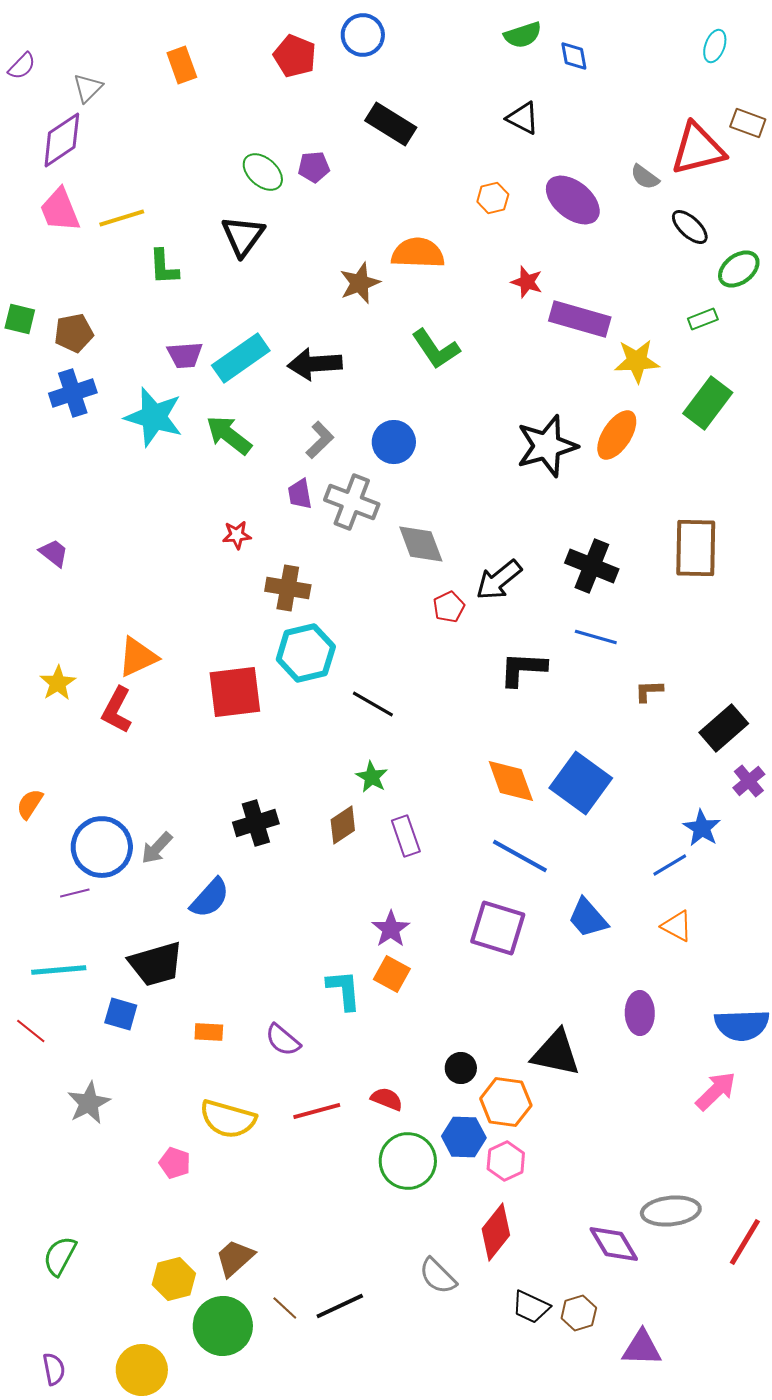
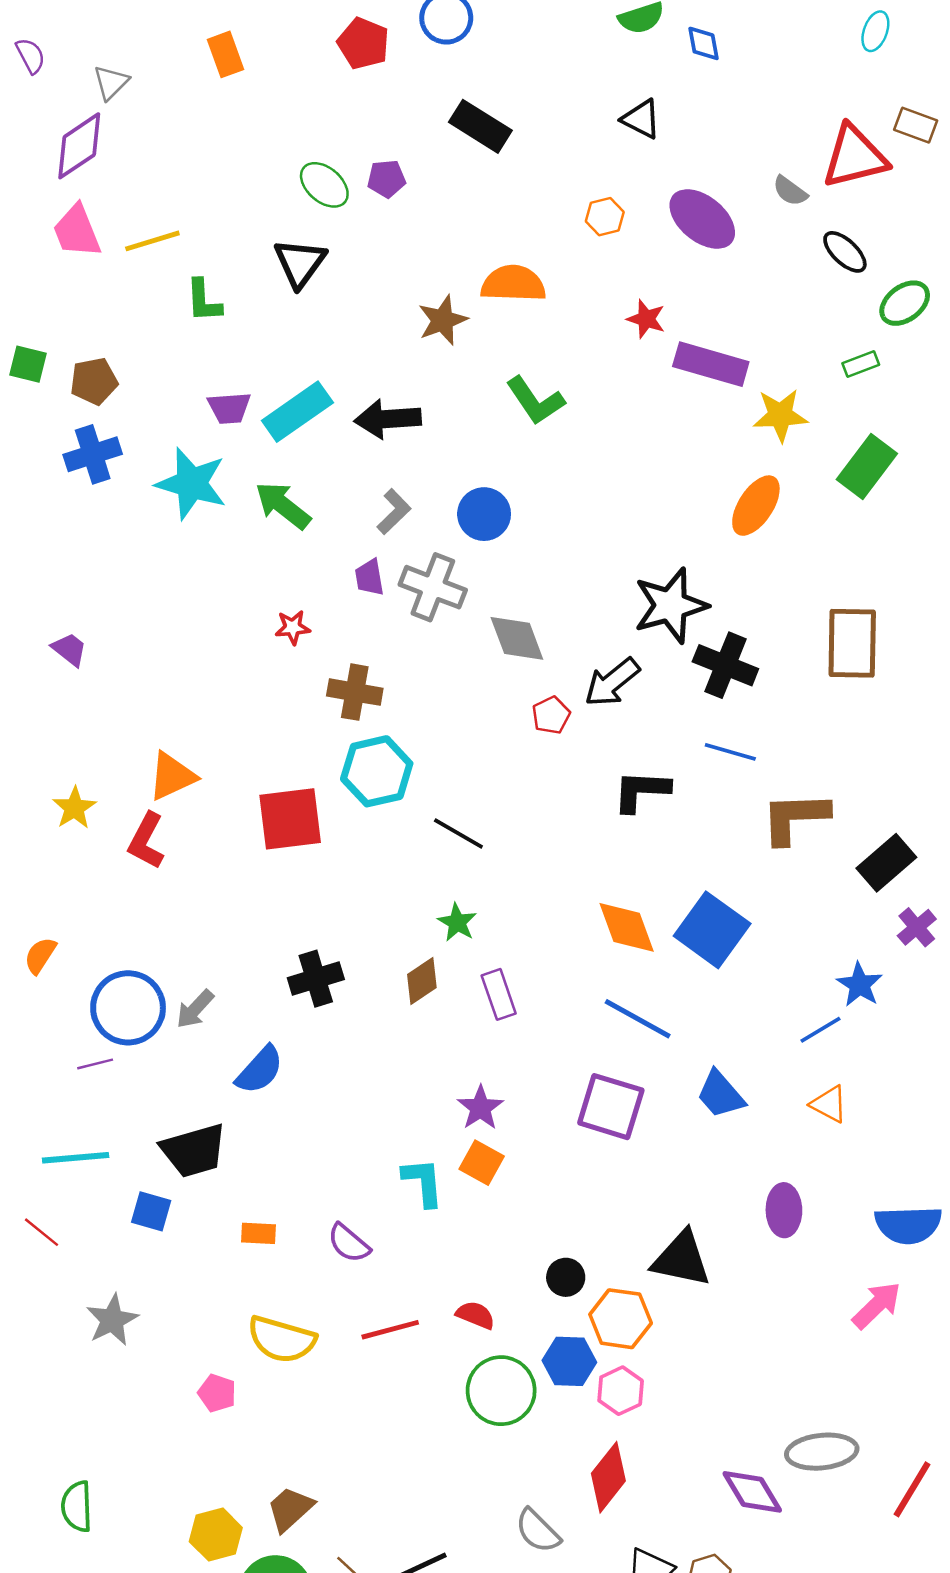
purple semicircle: (22, 66) -> (30, 56), turned -72
black star: (547, 446) -> (671, 605), moved
brown L-shape: (649, 691) -> (795, 818), size x2.0
green semicircle: (60, 1256) -> (77, 1506), turned -30

